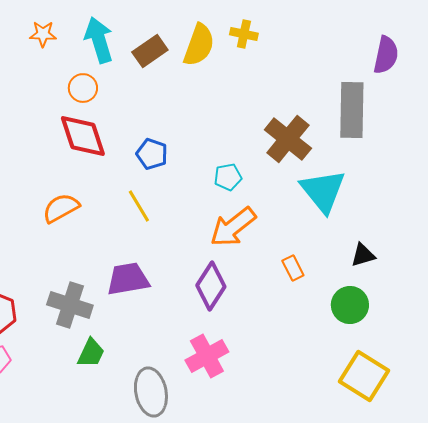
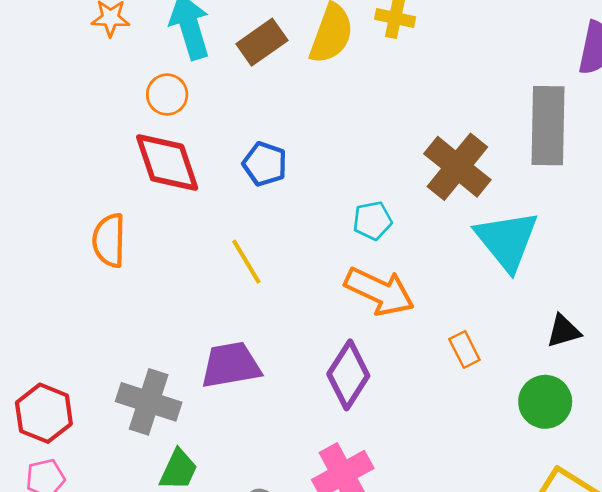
blue pentagon: (152, 154) -> (265, 164), moved
orange semicircle: (61, 208) -> (109, 240), moved, turned -60
orange arrow: (233, 227) -> (379, 291), turned -117

